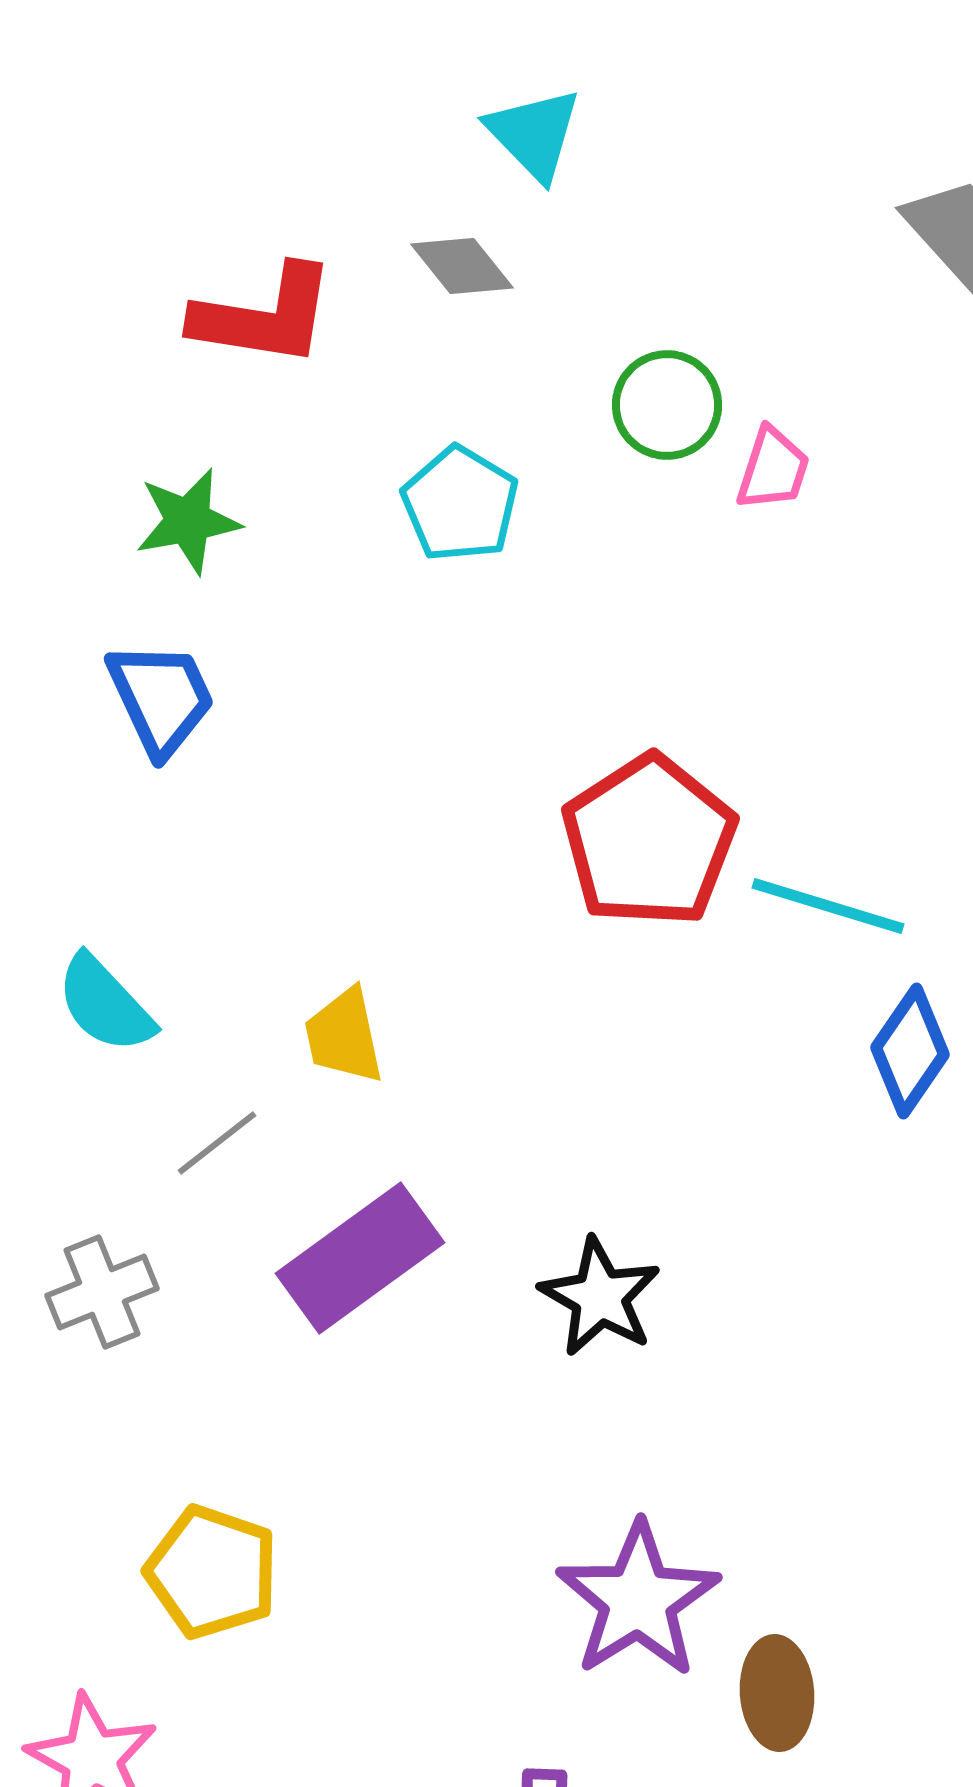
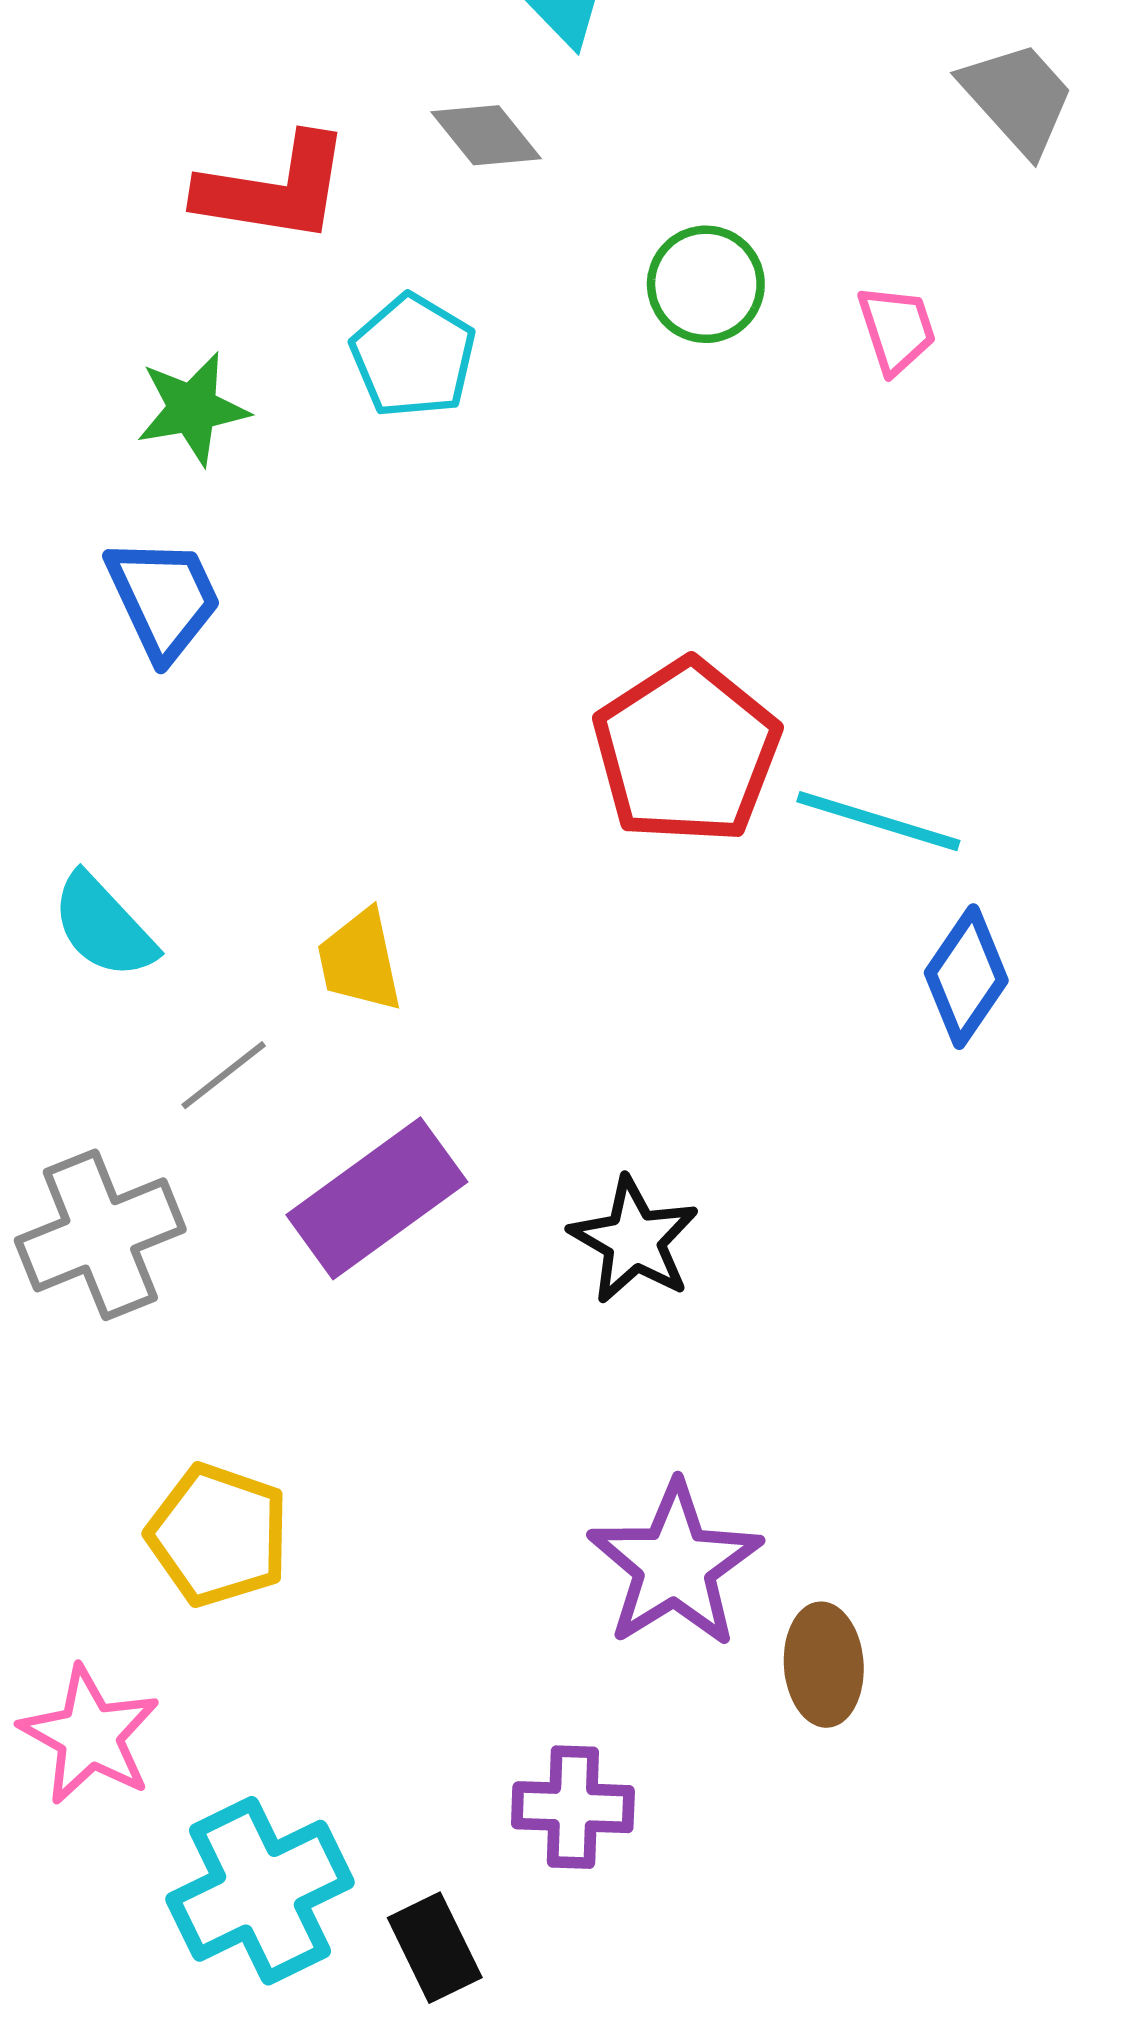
pink trapezoid: (773, 469) -> (897, 329), moved, turned -36
cyan pentagon: (460, 504) -> (413, 356), moved
gray cross: (102, 1292) -> (100, 1235), size x1.4

